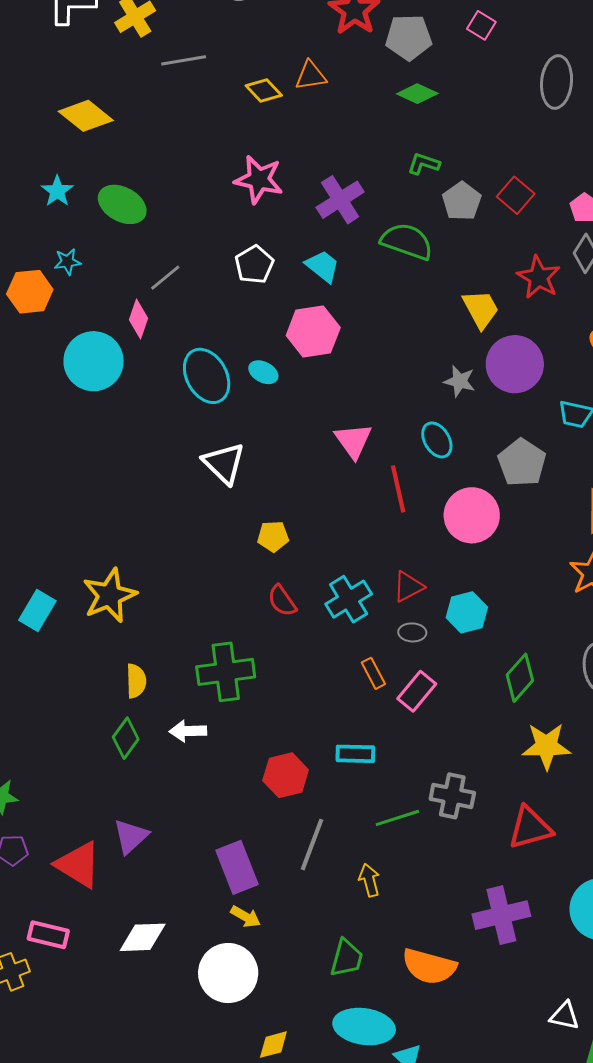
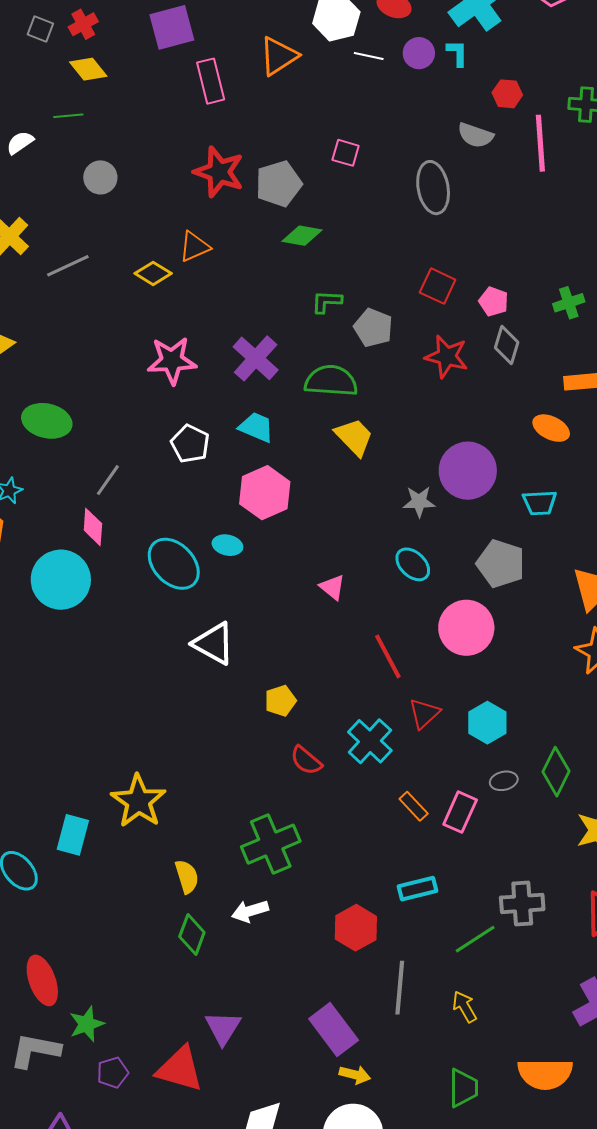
red square: (516, 195) -> (438, 286), moved
red star: (539, 277) -> (447, 357), moved
yellow trapezoid: (481, 309) -> (354, 437), moved
pink triangle: (353, 441) -> (332, 587), size x0.7
red line: (398, 489) -> (388, 656), moved
gray ellipse: (412, 632) -> (504, 781), moved

